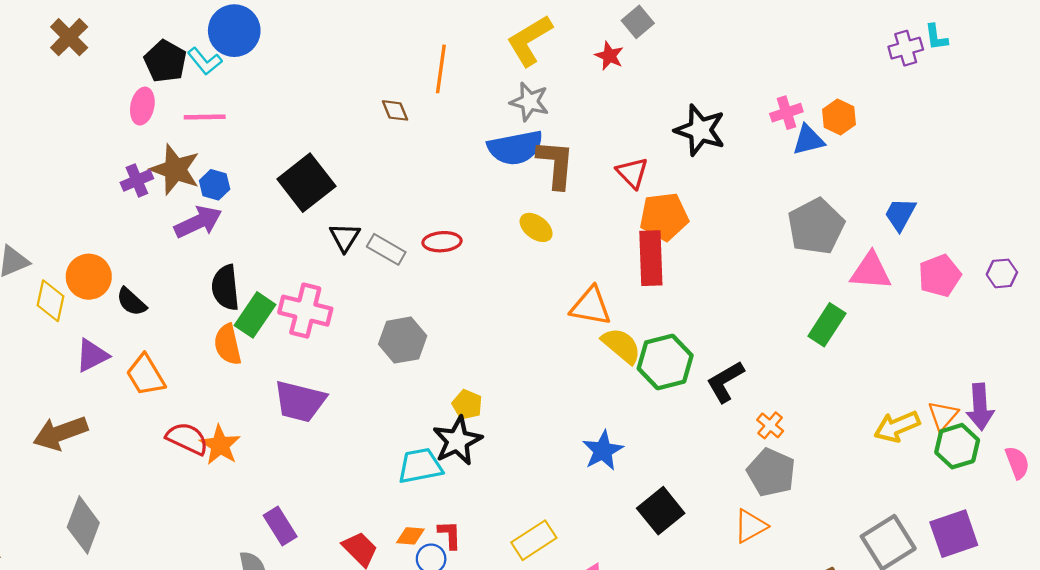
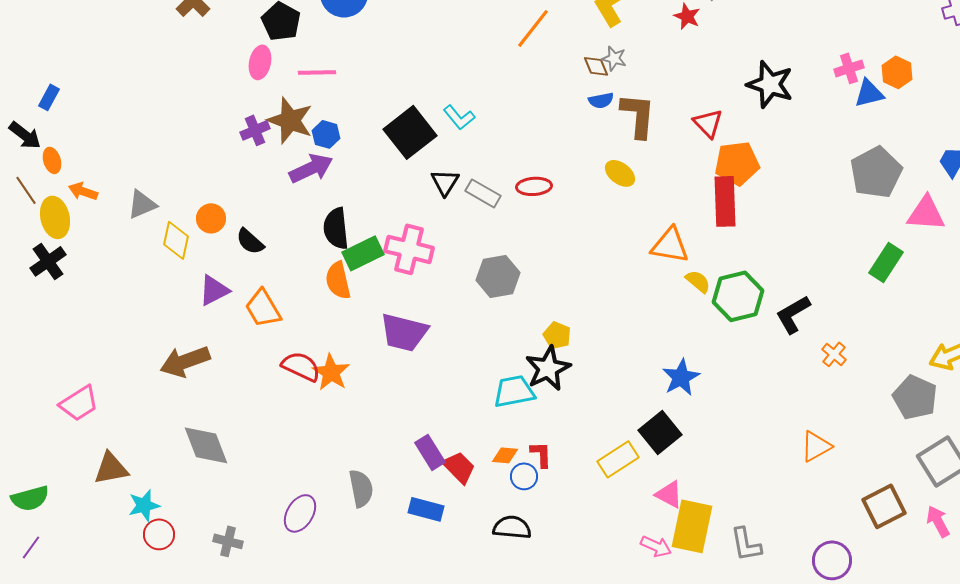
cyan L-shape: (205, 61) -> (459, 117), moved
orange line: (441, 69) -> (533, 28), turned 30
gray star: (529, 102) -> (614, 58), size x0.7
brown diamond: (395, 110) -> (596, 66), moved
blue semicircle: (515, 148) -> (601, 100), size x0.5
orange circle: (89, 277) -> (211, 218), size x0.7
green rectangle: (255, 315) -> (363, 253), turned 30
yellow semicircle: (621, 346) -> (698, 281), size x0.7
gray pentagon: (771, 472) -> (915, 397), moved
black square: (661, 511) -> (660, 432), moved
gray diamond: (83, 525) -> (206, 445), turned -42
purple rectangle: (280, 526) -> (430, 452), moved

